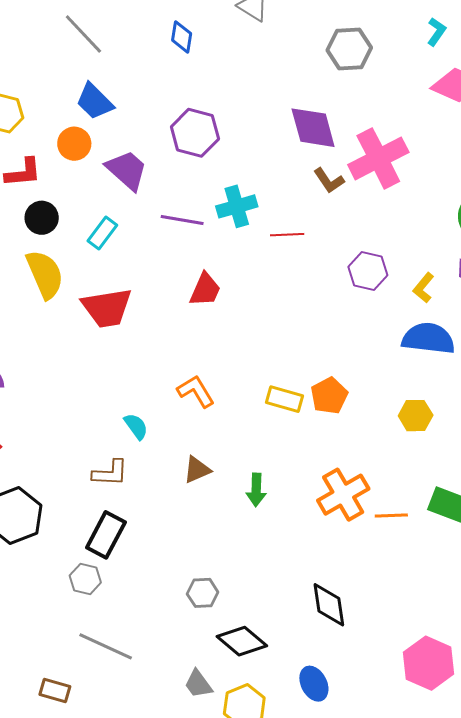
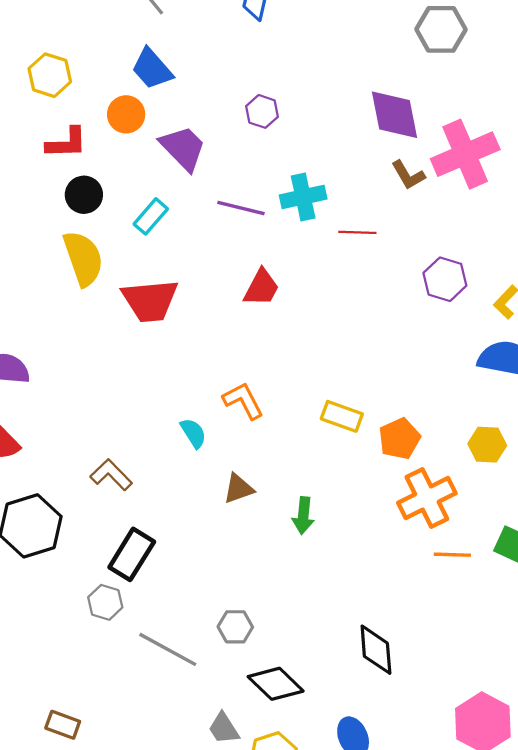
purple hexagon: (195, 133) -> (262, 111), size x0.6
orange pentagon: (329, 396) -> (399, 439), moved
cyan semicircle: (136, 426) -> (193, 433), moved
brown L-shape: (110, 473) -> (111, 475), moved, turned -141
orange cross: (343, 495) -> (427, 498), moved
gray line: (106, 646) -> (168, 649), moved

